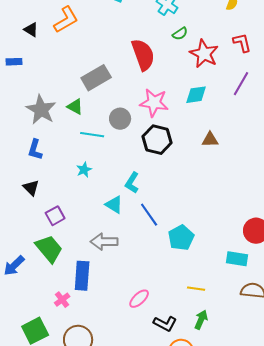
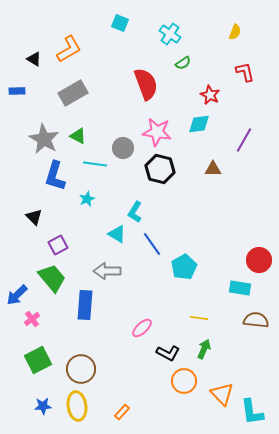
red star: (204, 54) -> (210, 95), moved, size x0.7
gray rectangle: (96, 78) -> (73, 93), moved
purple line: (241, 84) -> (244, 140), moved
blue L-shape: (35, 150) -> (55, 176), moved, size x1.4
pink cross: (62, 300) -> (32, 319), moved

